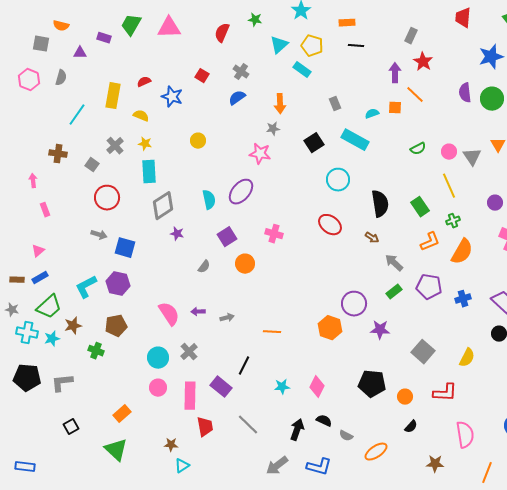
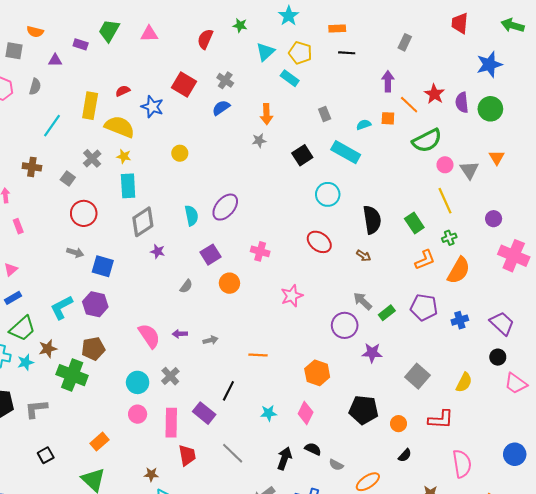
pink triangle: (169, 28) -> (149, 34), size x0.7
red star: (423, 62) -> (434, 94), moved
red square: (202, 76) -> (184, 85), size x1.6
yellow semicircle: (141, 116) -> (120, 127), size x1.8
green semicircle: (418, 149) -> (427, 141), moved, size x1.8
pink star: (260, 154) -> (292, 296), moved, turned -30
gray arrow: (394, 263) -> (363, 301), moved
orange hexagon: (330, 328) -> (317, 373), moved
green cross: (96, 351) -> (72, 375), size x1.8

